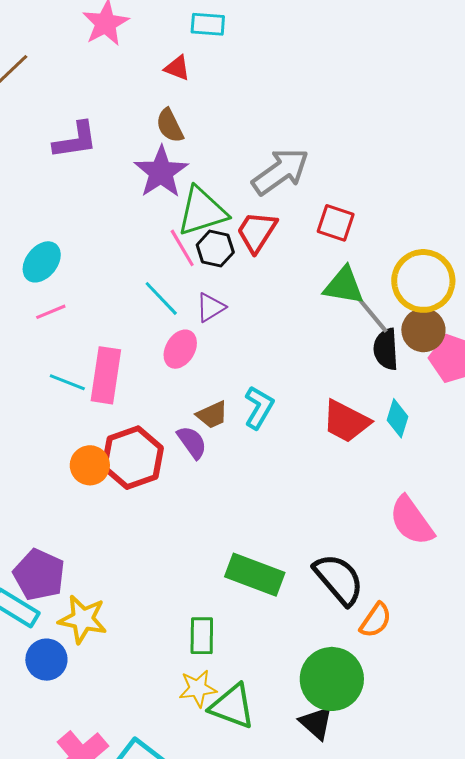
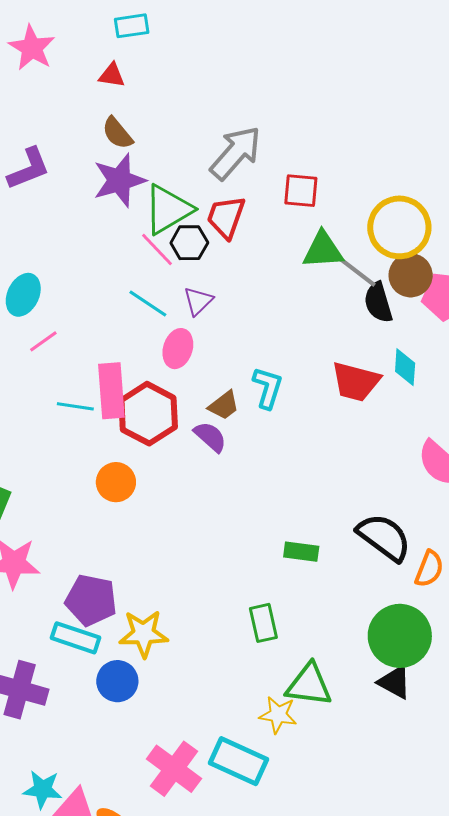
purple star: (161, 172) -> (119, 180), turned 30
red hexagon: (133, 458) -> (148, 414), moved
green rectangle: (255, 575) -> (301, 552), size x0.6
yellow star: (198, 688) -> (278, 715), moved, turned 30

